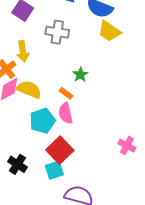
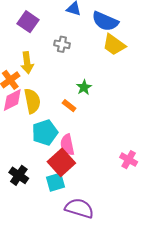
gray cross: (57, 32) -> (62, 44), size x0.7
yellow semicircle: (29, 90) -> (32, 101), turned 55
pink semicircle: (66, 113) -> (67, 145), moved

